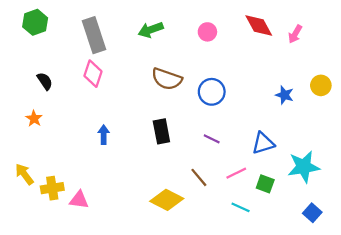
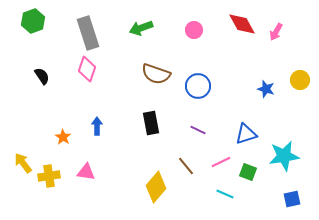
orange star: (34, 119) -> (63, 137), moved
pink triangle: (79, 200) -> (86, 172), moved
yellow diamond: (167, 200) -> (156, 187), turned -76
blue square: (312, 213) -> (292, 199), turned 36

